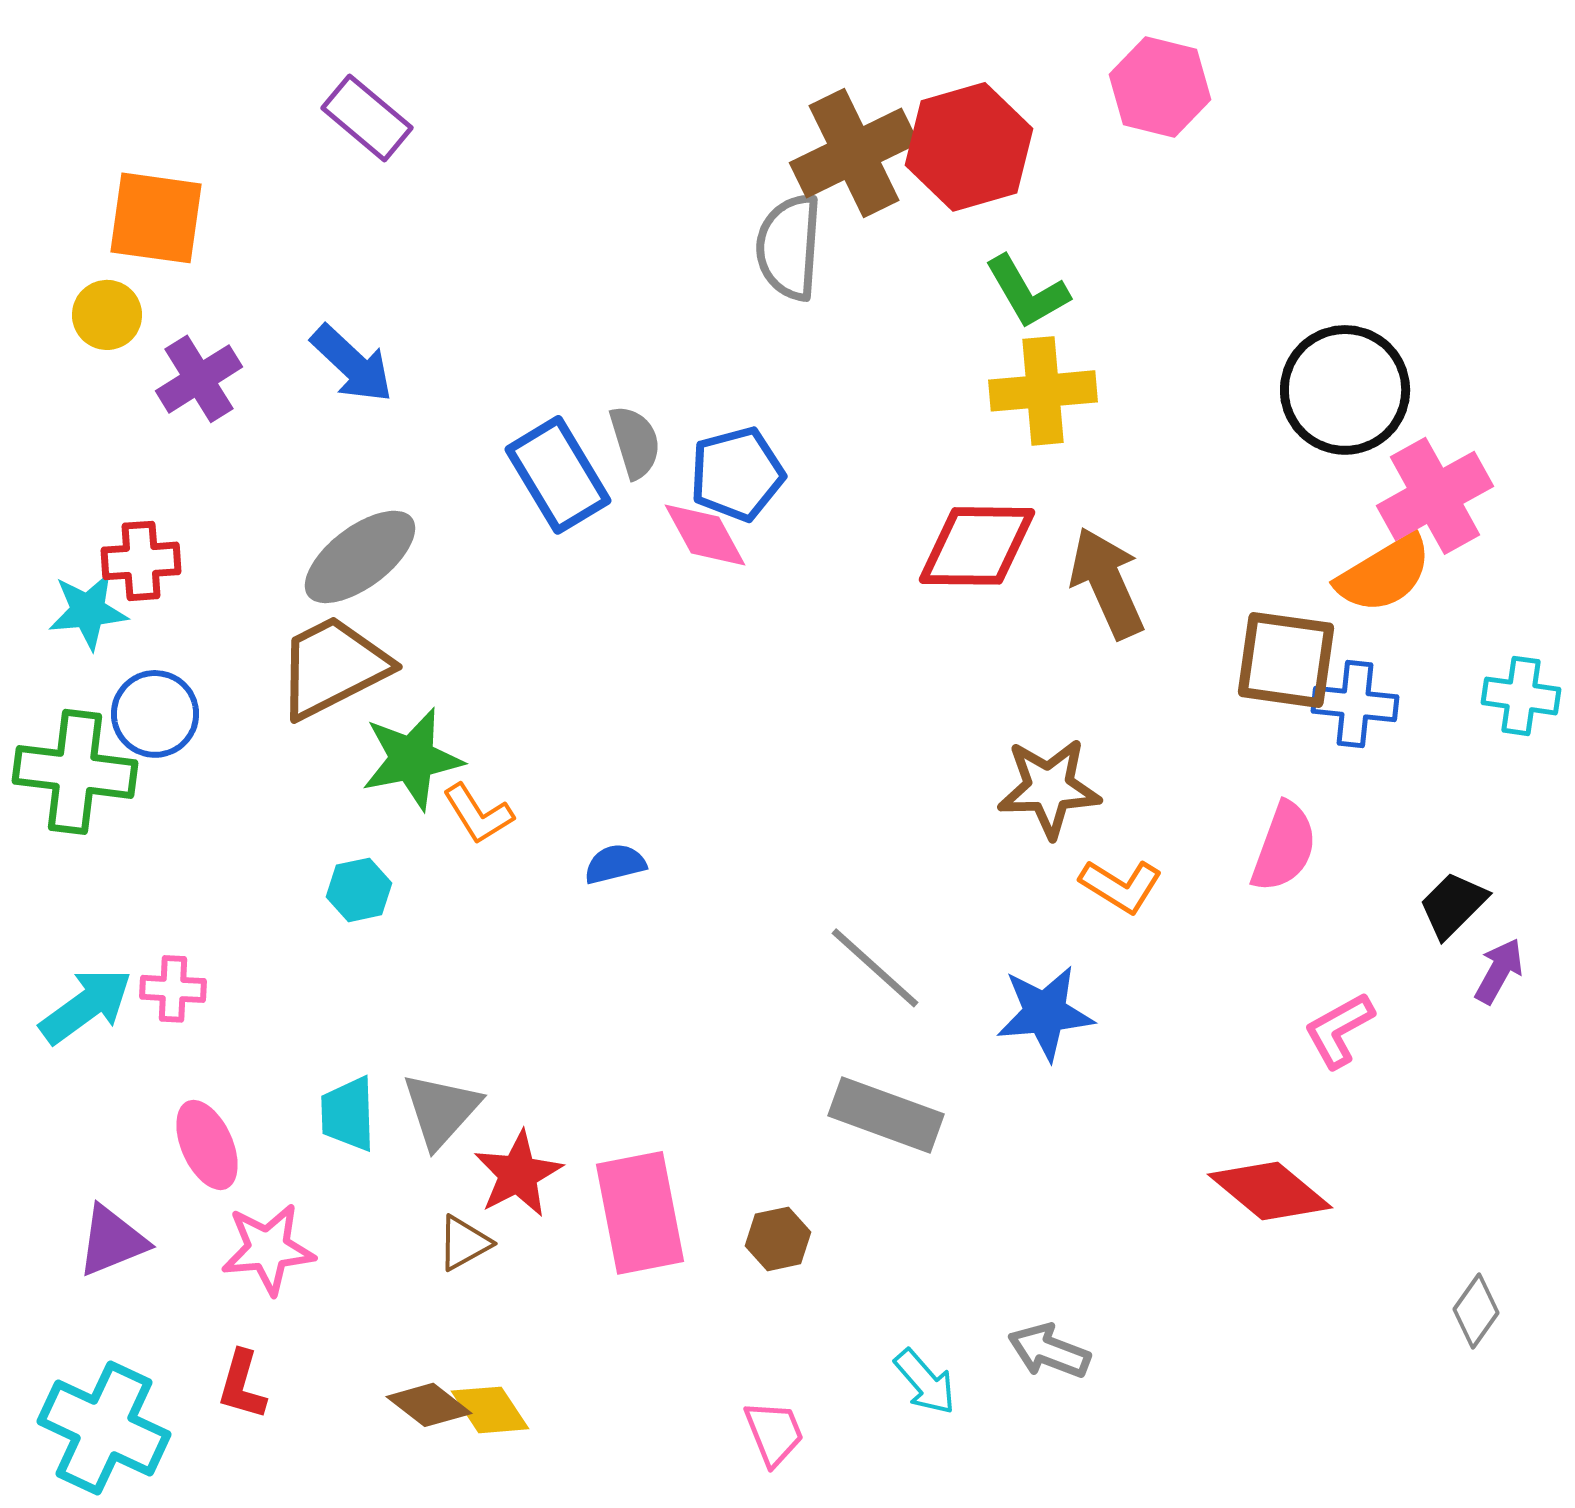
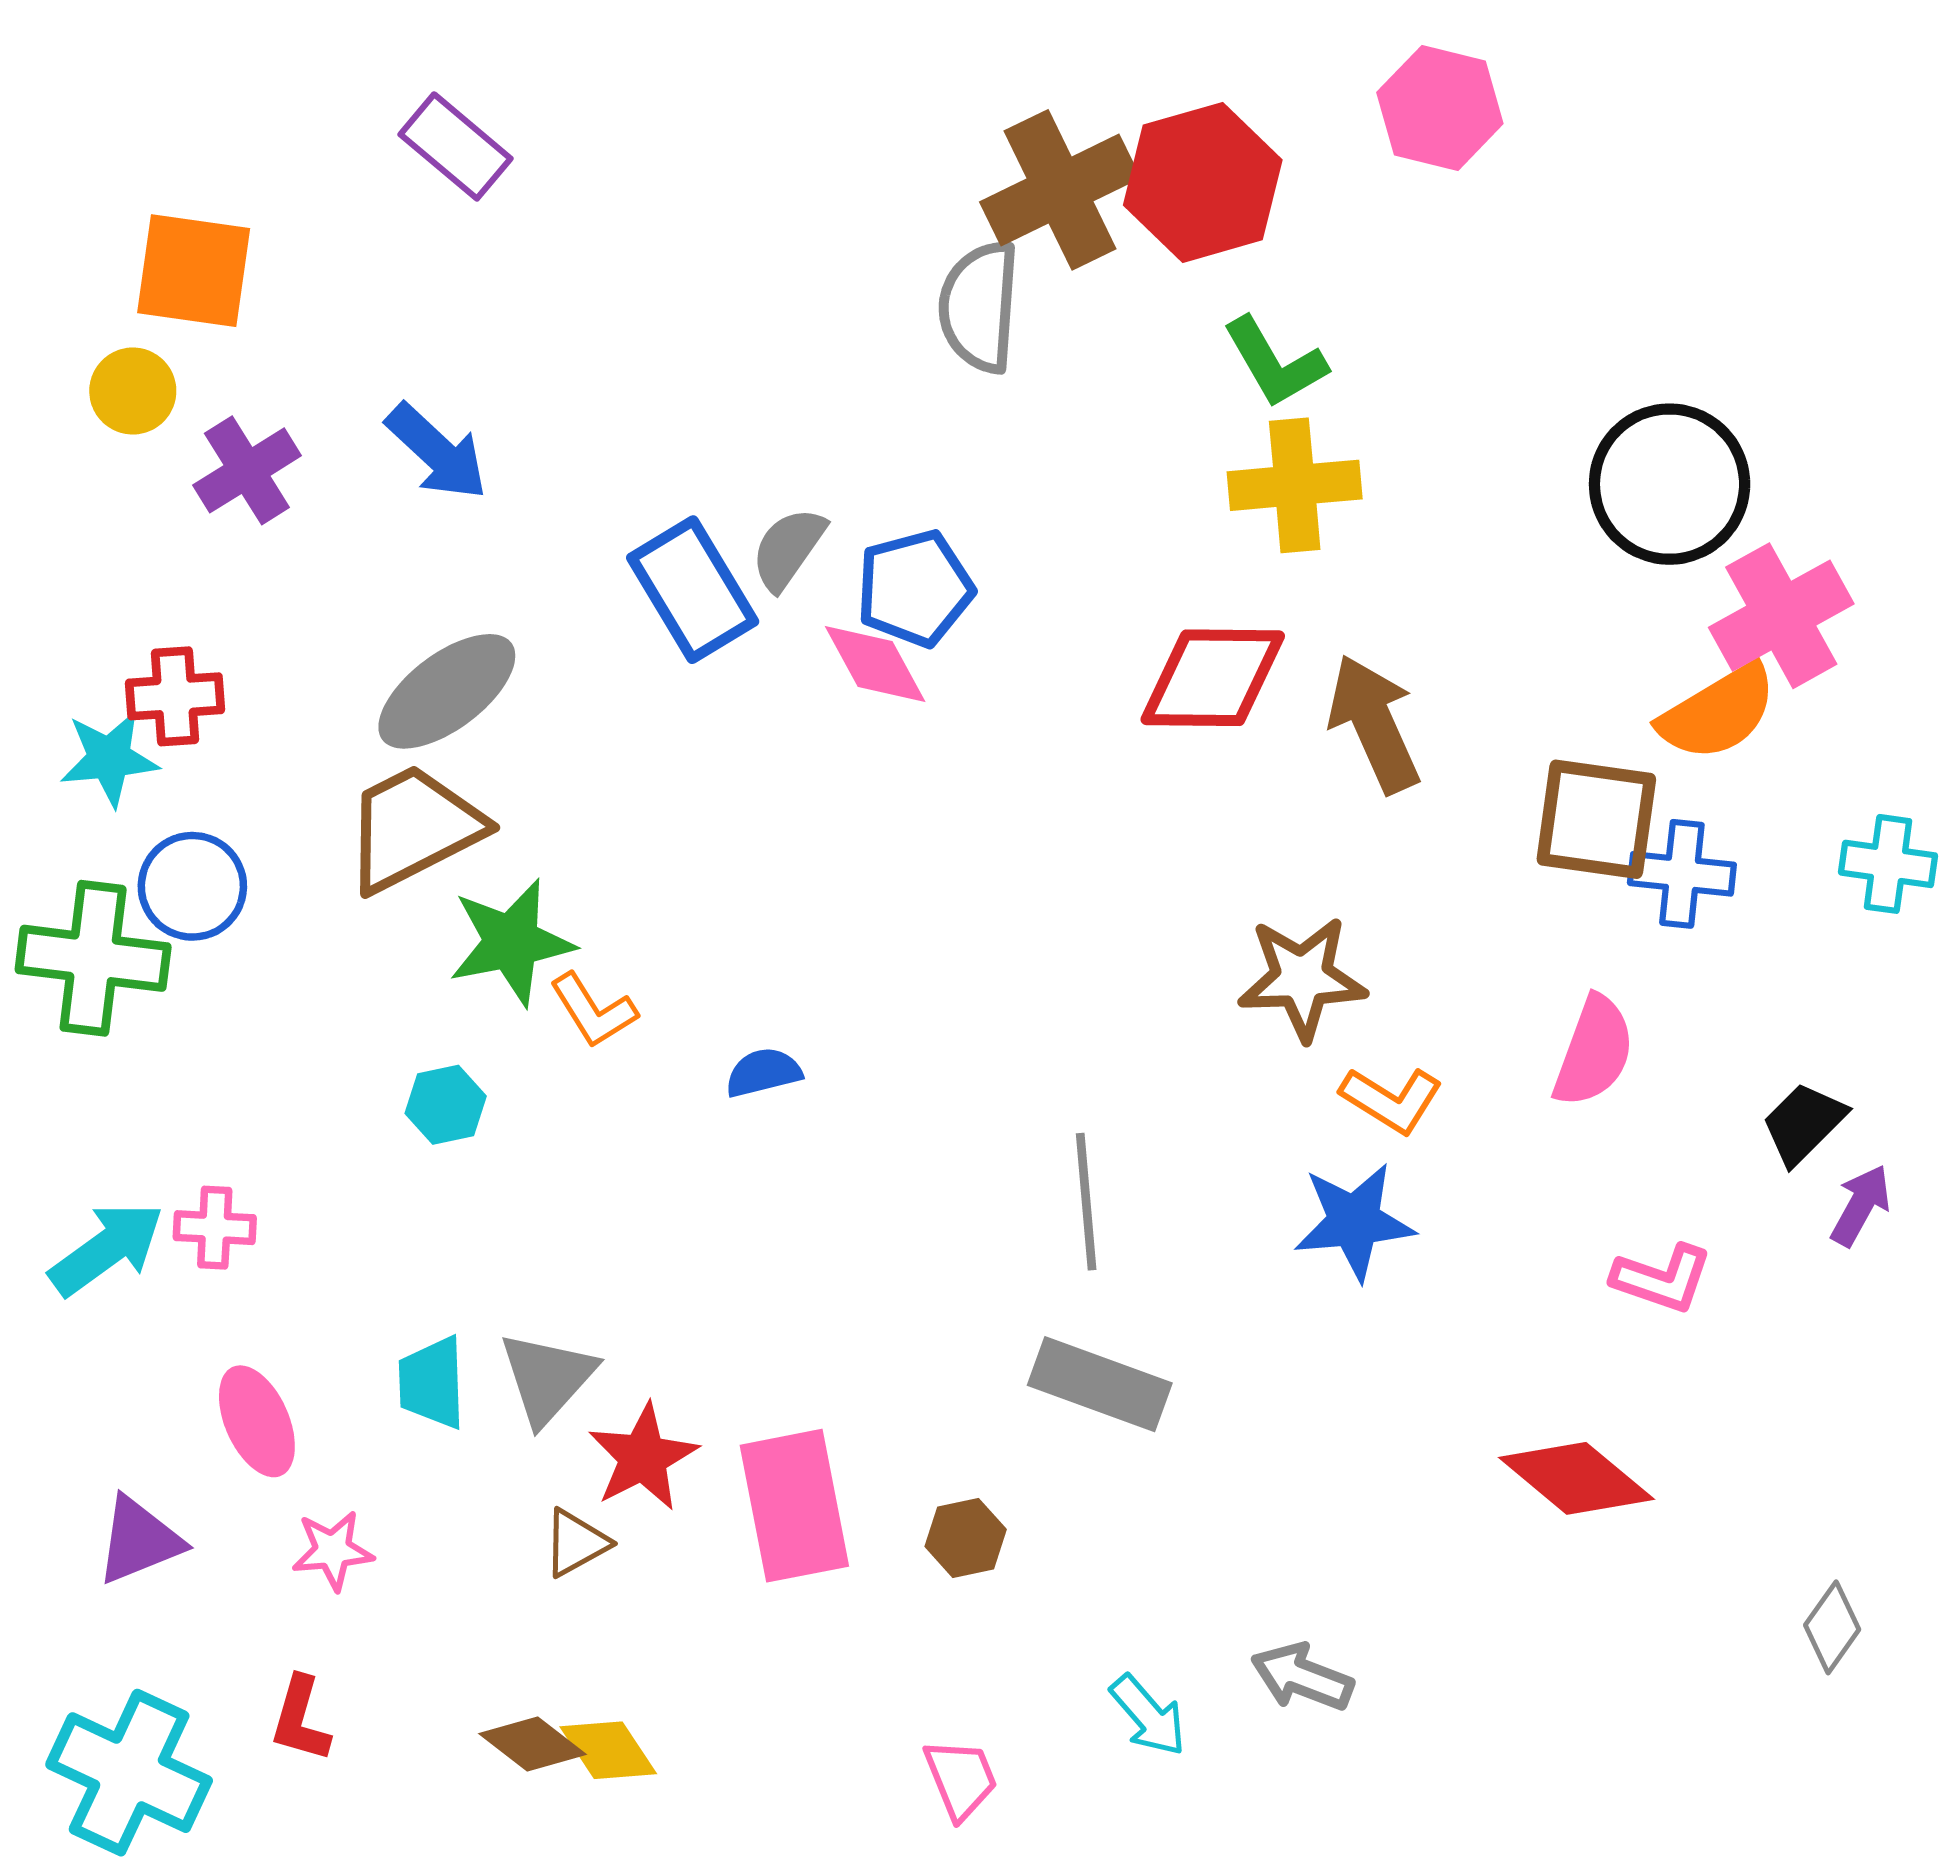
gray semicircle: (635, 442) -> (788, 549), turned -128
gray line: (875, 968) -> (1086, 1202), turned 43
blue star: (1045, 1013) -> (1354, 1221), moved
pink L-shape: (1339, 1030) -> (1662, 1279), turned -132
pink star: (268, 1249) -> (333, 1550), size x0.7

